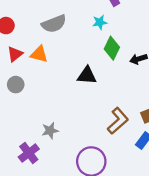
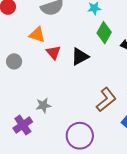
red triangle: (15, 54) -> (53, 52), moved, turned -35
black triangle: (87, 75) -> (80, 56), turned -36

